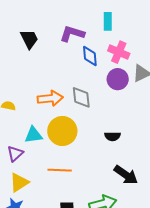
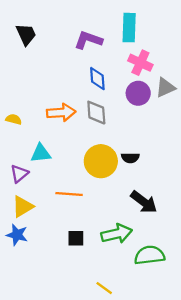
cyan rectangle: (108, 21) -> (129, 28), size x1.4
black trapezoid: (29, 39) -> (26, 34), moved
blue diamond: (90, 56) -> (97, 79), moved
yellow circle: (62, 131) -> (101, 161), moved

